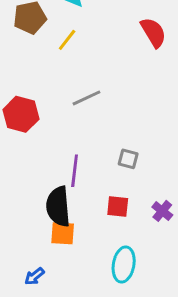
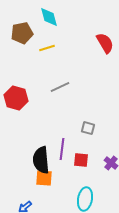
yellow line: (67, 40) -> (47, 48), turned 35
purple line: (75, 171) -> (62, 149), moved

